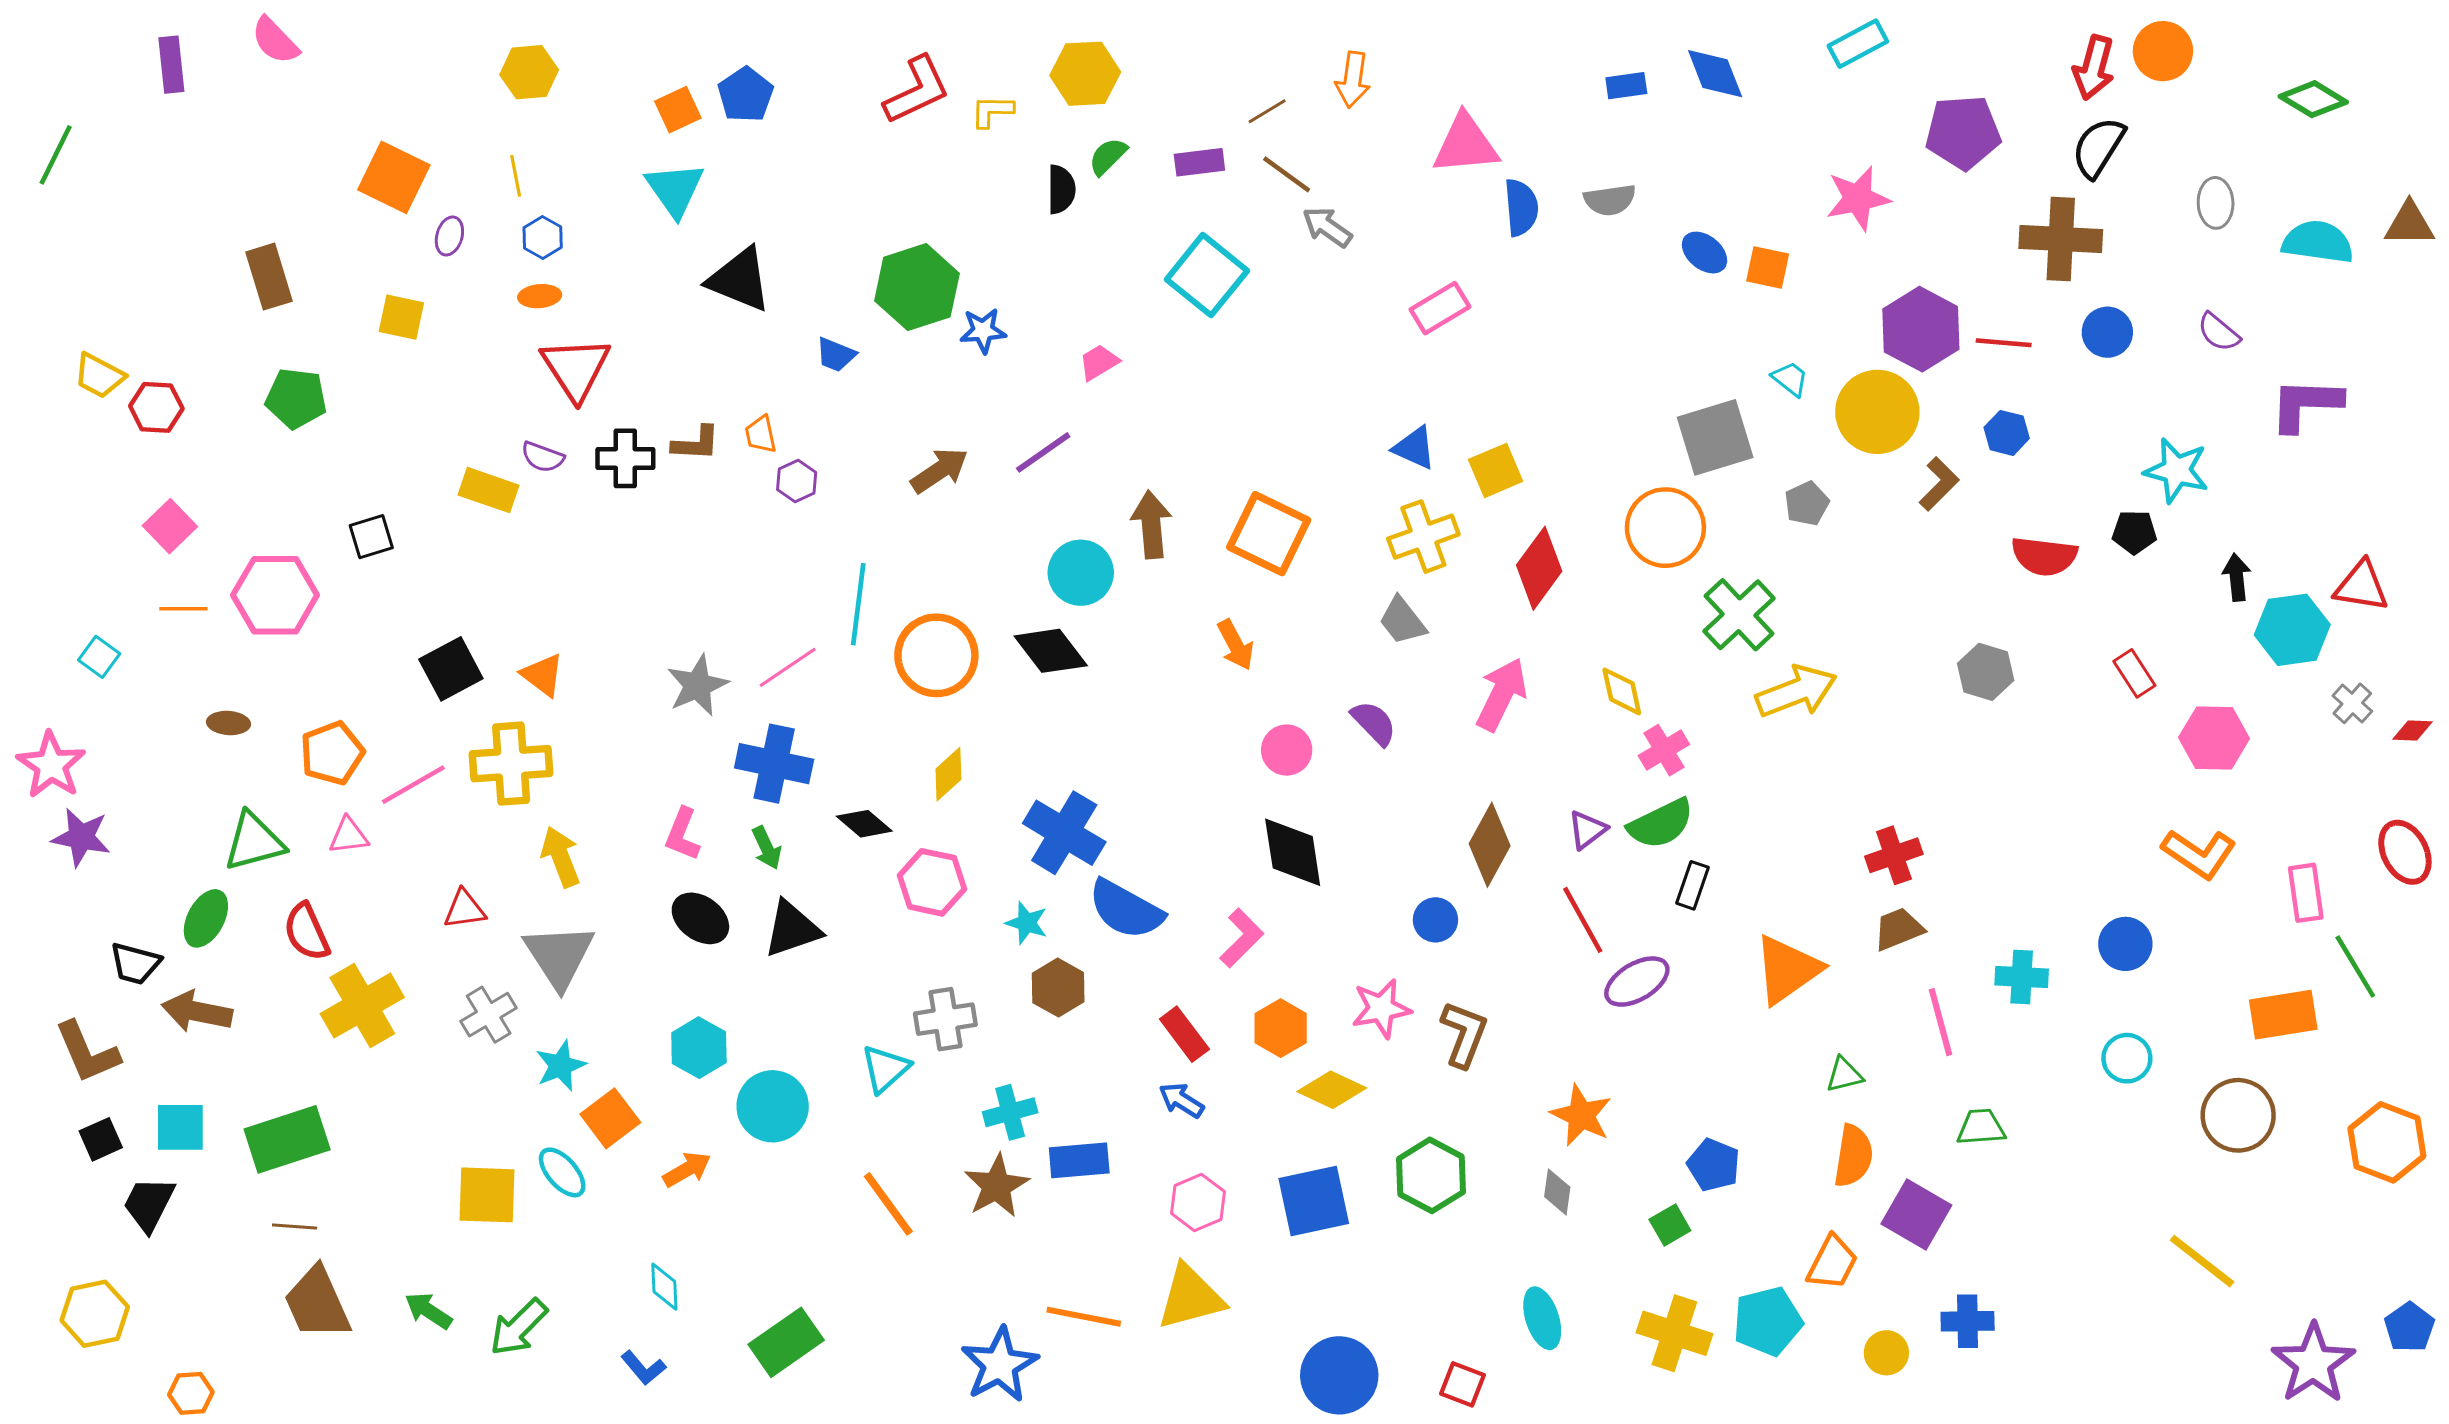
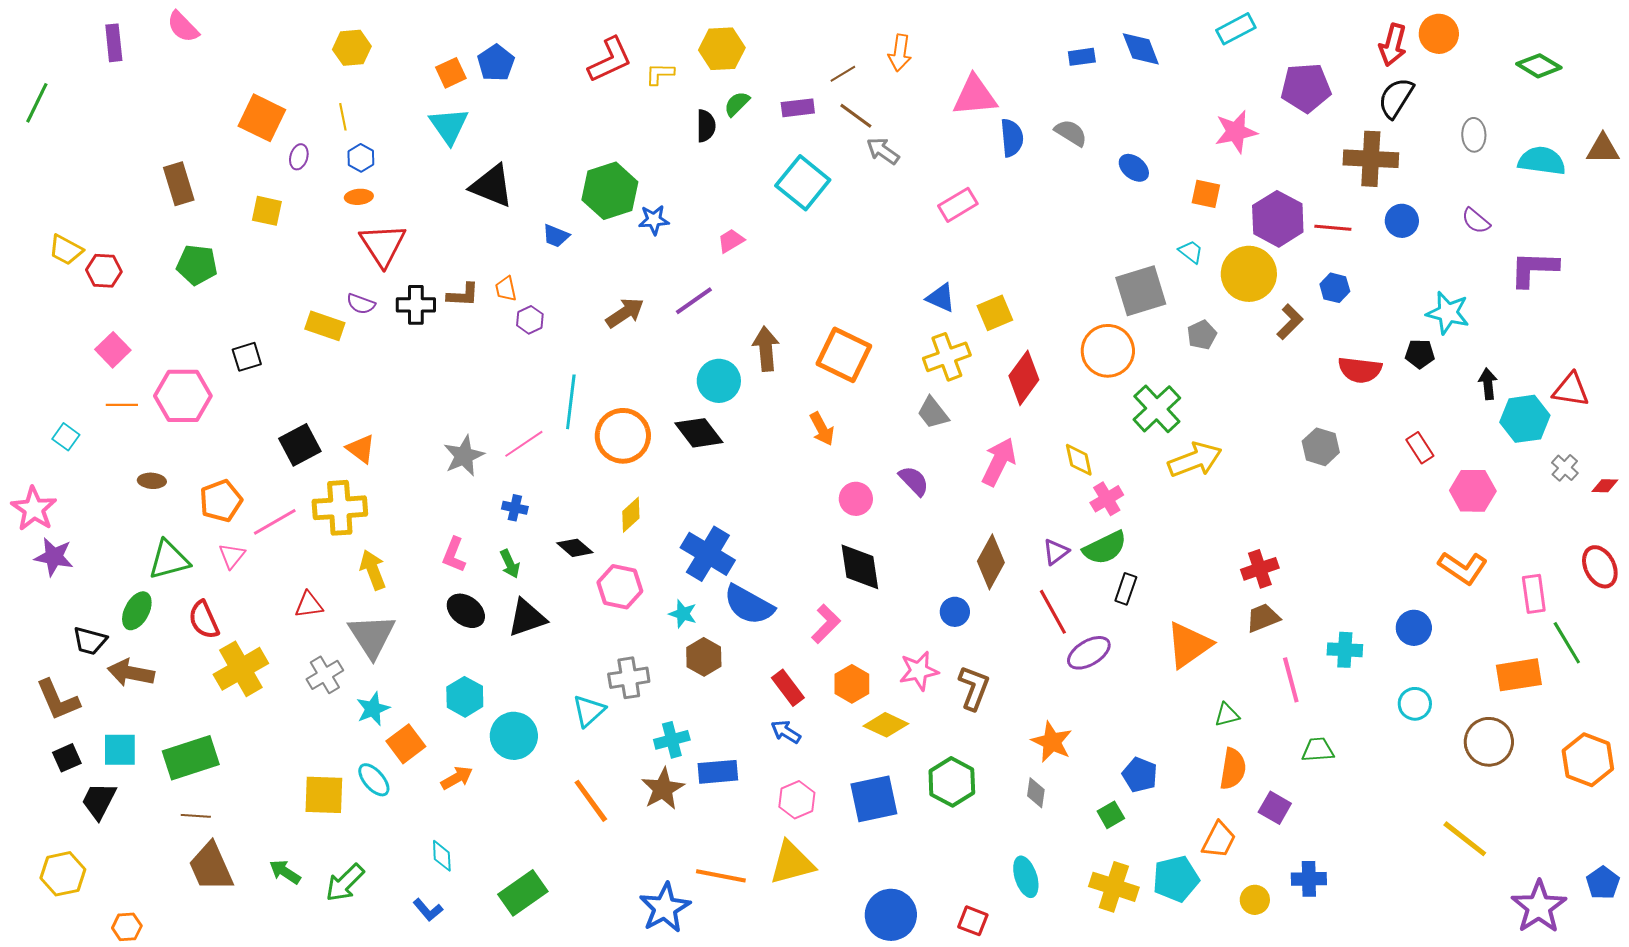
gray semicircle: (1610, 200) -> (1071, 133), turned -140
orange square: (1768, 268) -> (1206, 194), moved
blue cross: (774, 764) -> (515, 508), size x0.5
pink triangle: (349, 836) -> (232, 556), turned -44
purple square: (1916, 1215) -> (1275, 808), size x0.7

